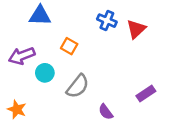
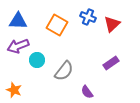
blue triangle: (40, 16) -> (18, 21), moved
orange square: (69, 46) -> (57, 25), moved, size x1.5
purple rectangle: (146, 94) -> (111, 63), moved

